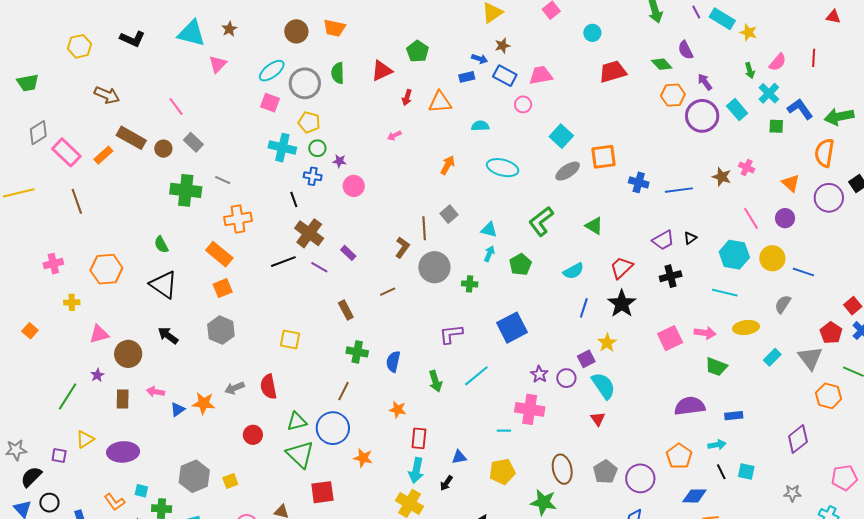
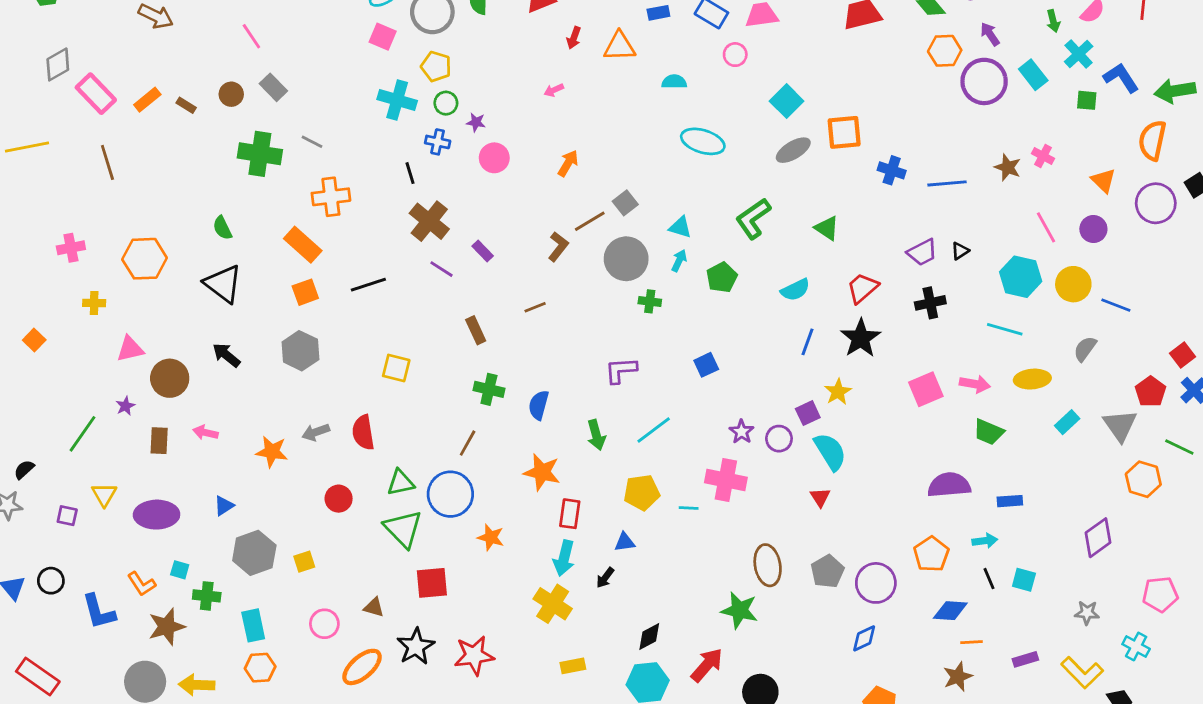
brown rectangle: (131, 138) -> (186, 105), moved, size x0.5
orange arrow: (448, 165) -> (568, 163), moved
brown line: (424, 228) -> (590, 221), turned 60
black line: (283, 262) -> (368, 285), moved
gray circle: (434, 267) -> (626, 259), moved
blue square: (512, 328) -> (706, 365), size x0.6
blue triangle: (178, 409) -> (224, 506), moved
orange star: (398, 410) -> (542, 472), size x1.5
yellow triangle: (85, 439) -> (104, 495), turned -30
yellow pentagon: (502, 472) -> (642, 492), moved
black semicircle: (31, 477) -> (24, 469), moved, size x0.7

